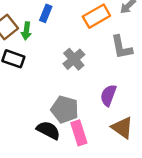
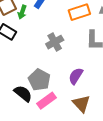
pink rectangle: (79, 133) -> (47, 101), turned 60

